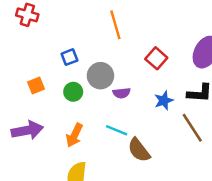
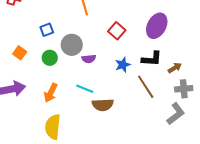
orange square: (36, 86) -> (20, 53), turned -32
brown semicircle: (139, 150) -> (103, 105), turned -55

